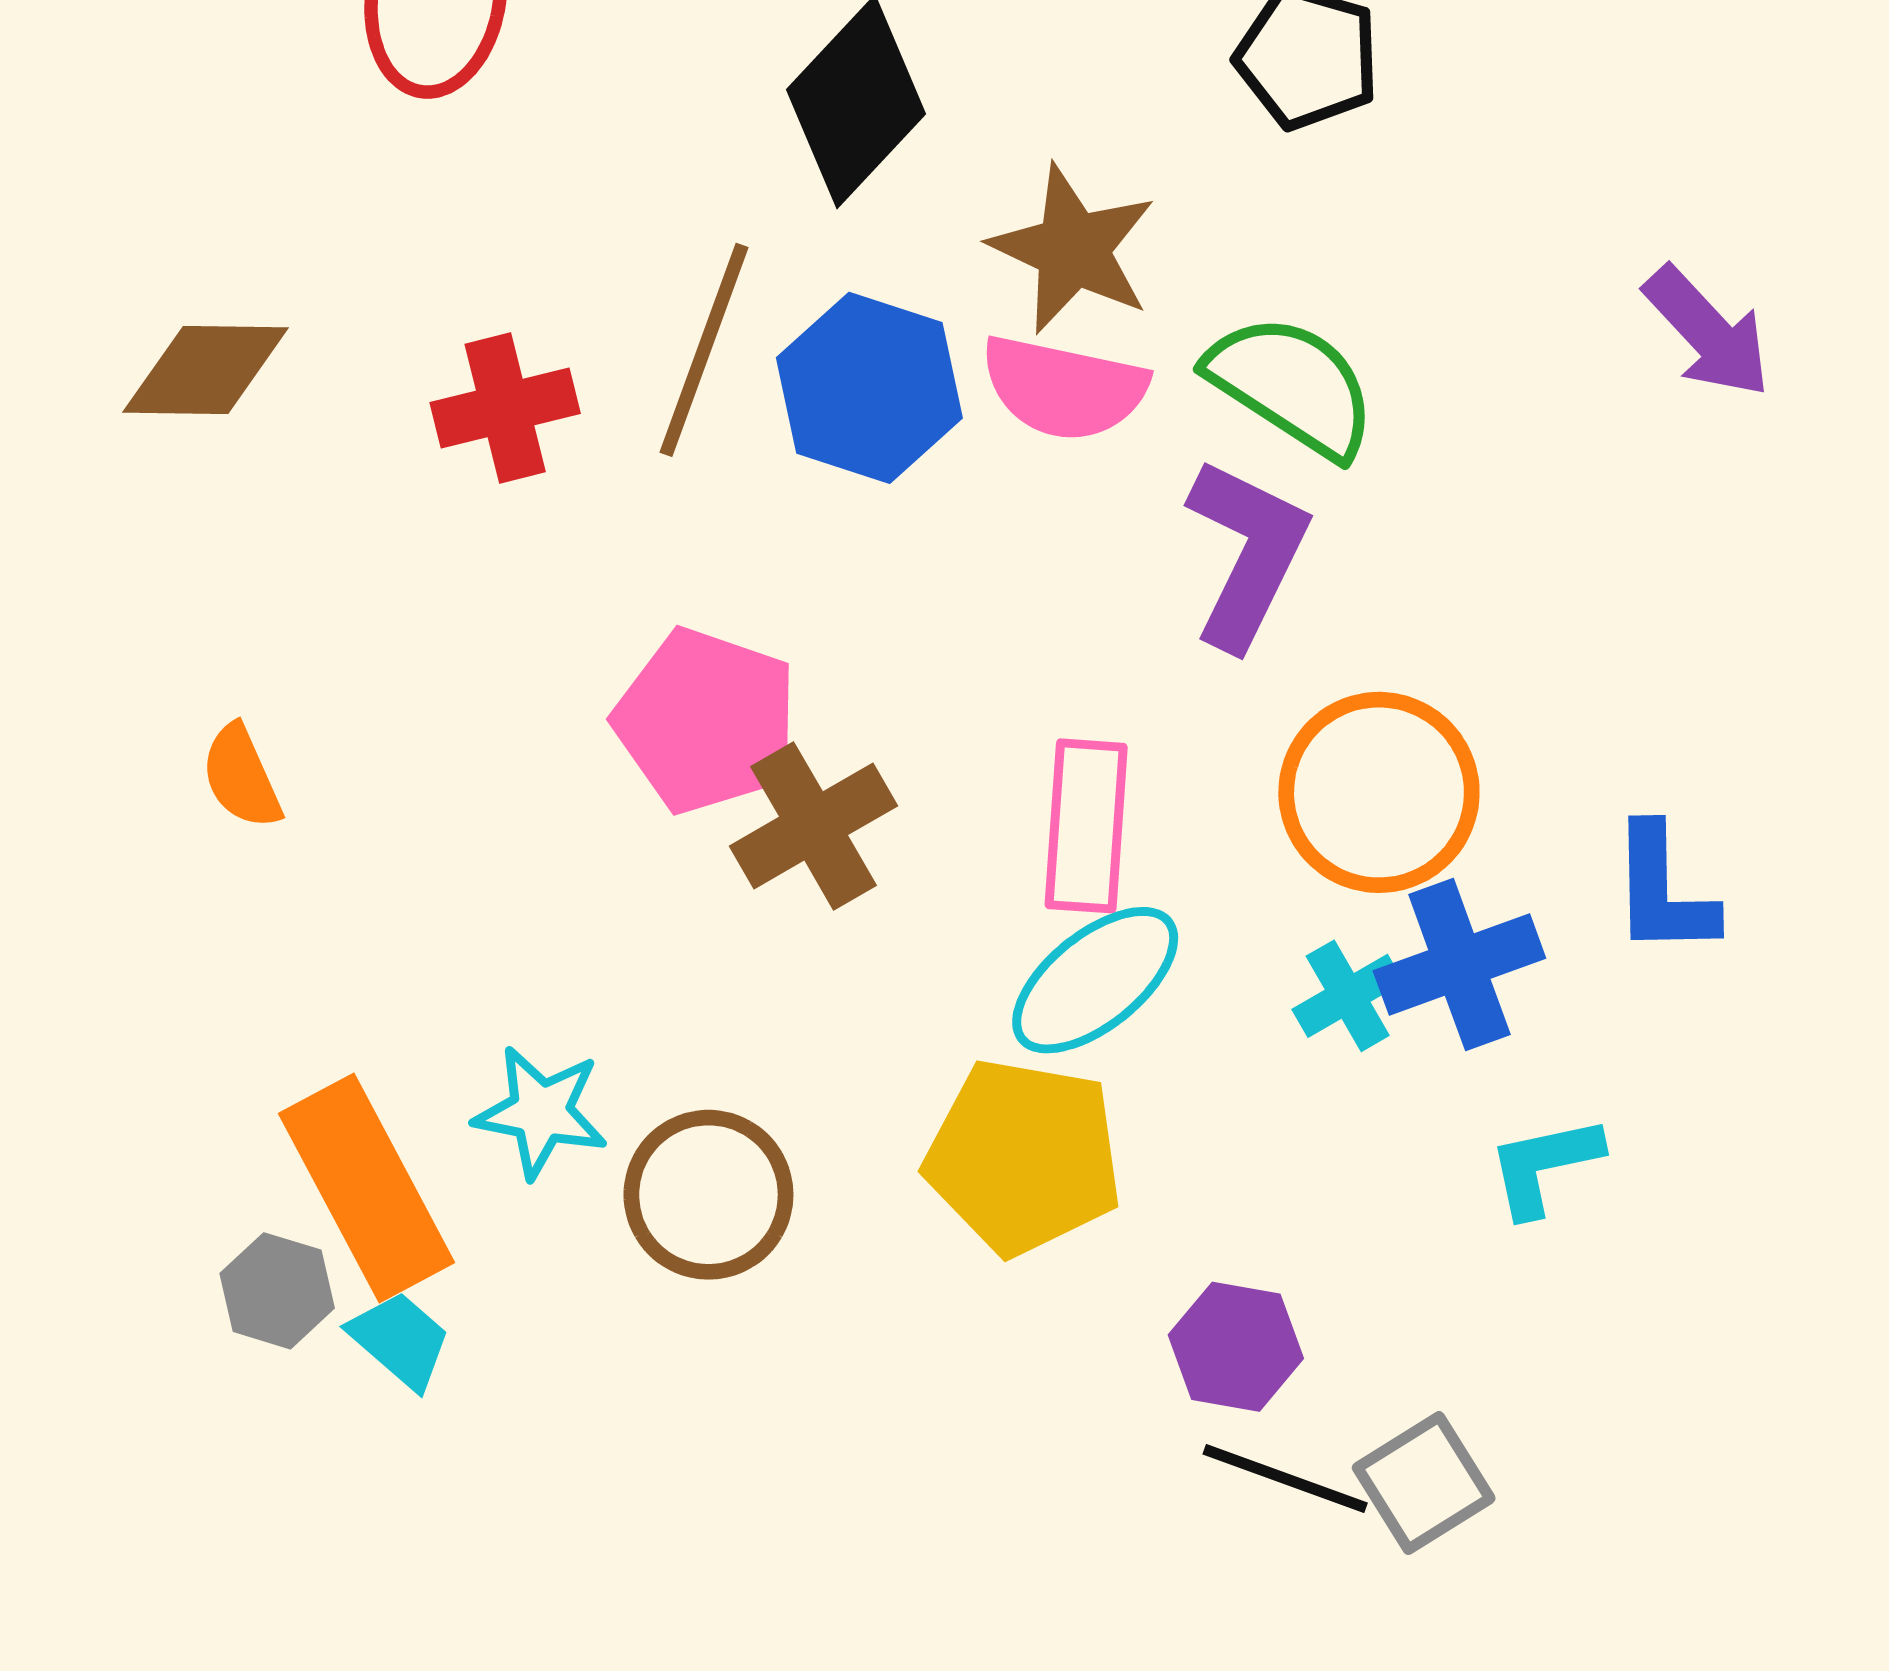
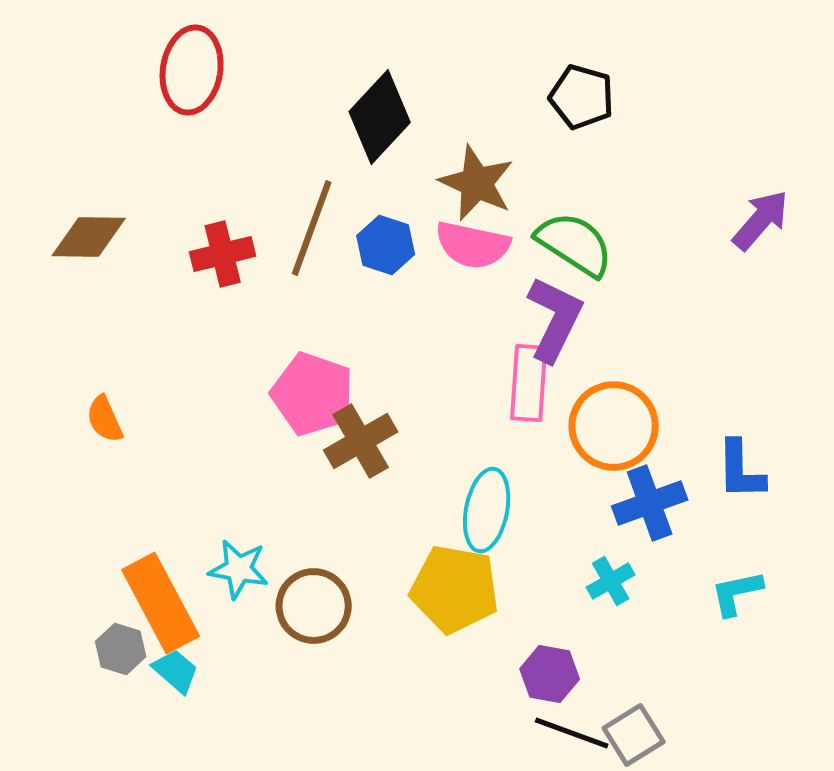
purple arrow: (1708, 332) -> (761, 220), turned -96
blue hexagon: (869, 388) -> (386, 245), size x0.7
pink rectangle: (1086, 826) -> (529, 383), moved
cyan ellipse: (1095, 980) -> (487, 510), turned -40
cyan cross: (1348, 996) -> (611, 581), moved
cyan L-shape: (1544, 1166) -> (737, 593), moved

